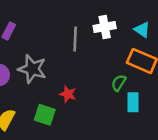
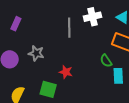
gray star: (32, 69) -> (36, 53), size x0.7
green semicircle: (119, 83) -> (106, 61), turned -64

